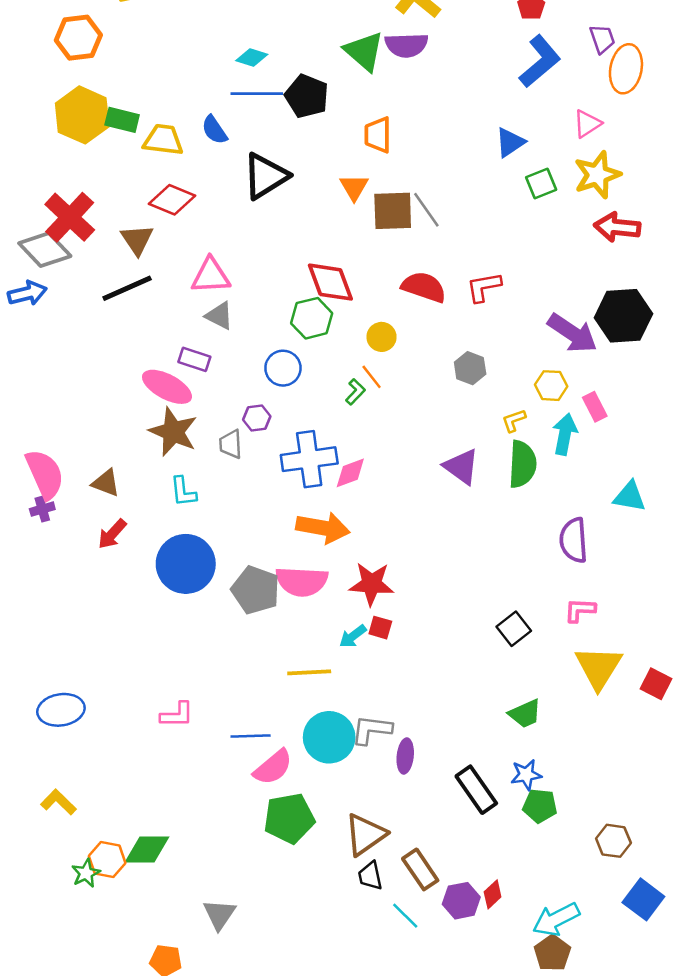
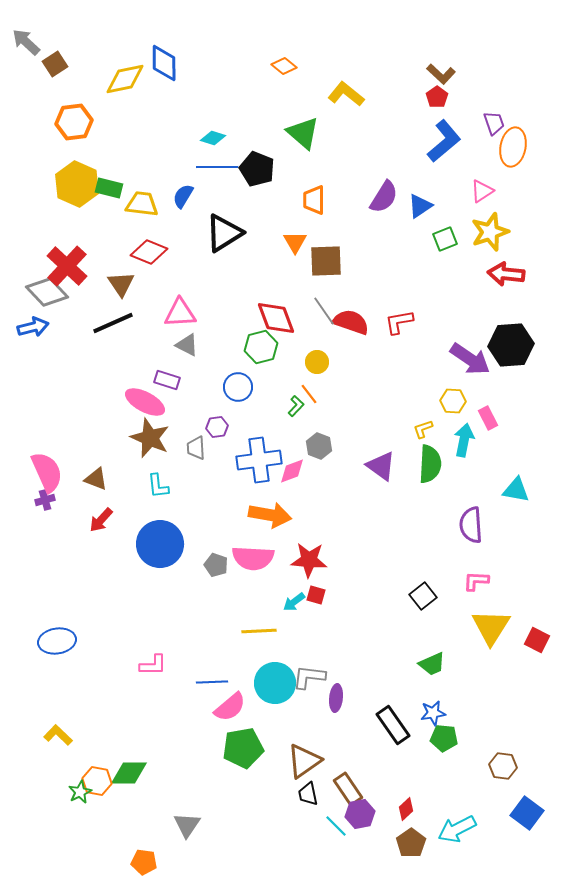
purple semicircle: (406, 45) -> (384, 197), moved, turned -56
blue semicircle: (214, 130) -> (183, 196), turned 65
gray line: (426, 210) -> (324, 311), moved
gray hexagon: (470, 368) -> (319, 446), moved
gray pentagon: (256, 590) -> (216, 565), size x0.6
blue ellipse: (61, 710) -> (57, 641), moved
purple hexagon: (461, 901) -> (360, 814), moved
brown pentagon: (552, 953) -> (411, 843), moved

